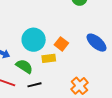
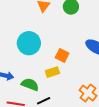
cyan circle: (34, 40) -> (29, 43), moved

